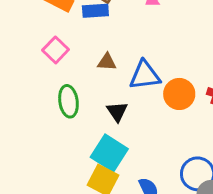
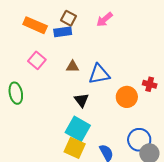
orange circle: (179, 94) -> (127, 97), moved
green ellipse: (68, 101) -> (16, 93), moved

